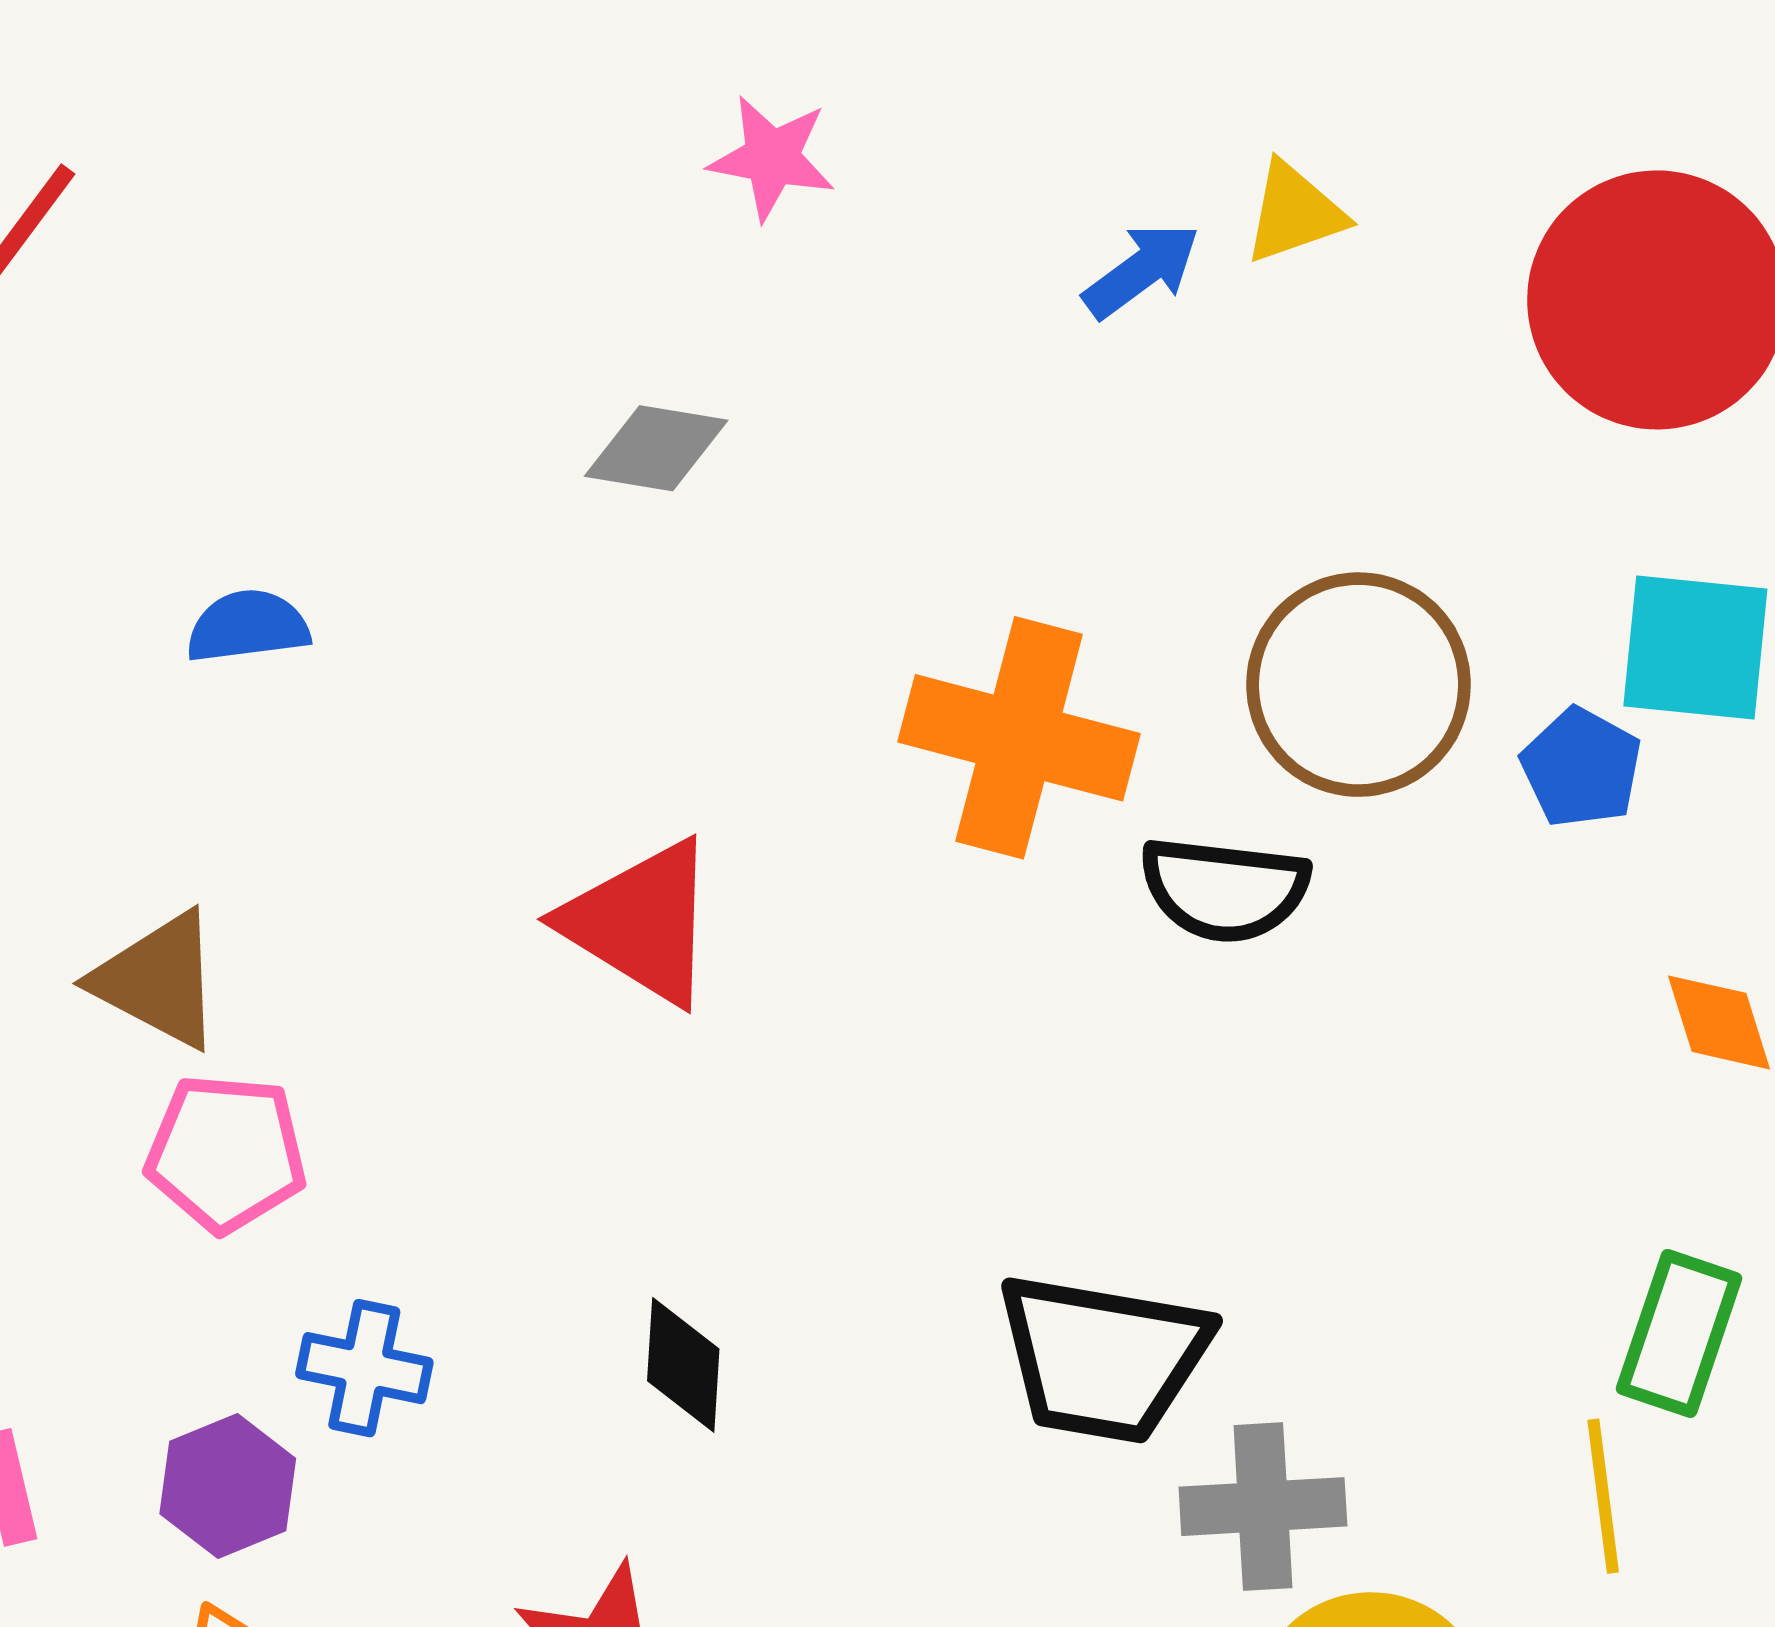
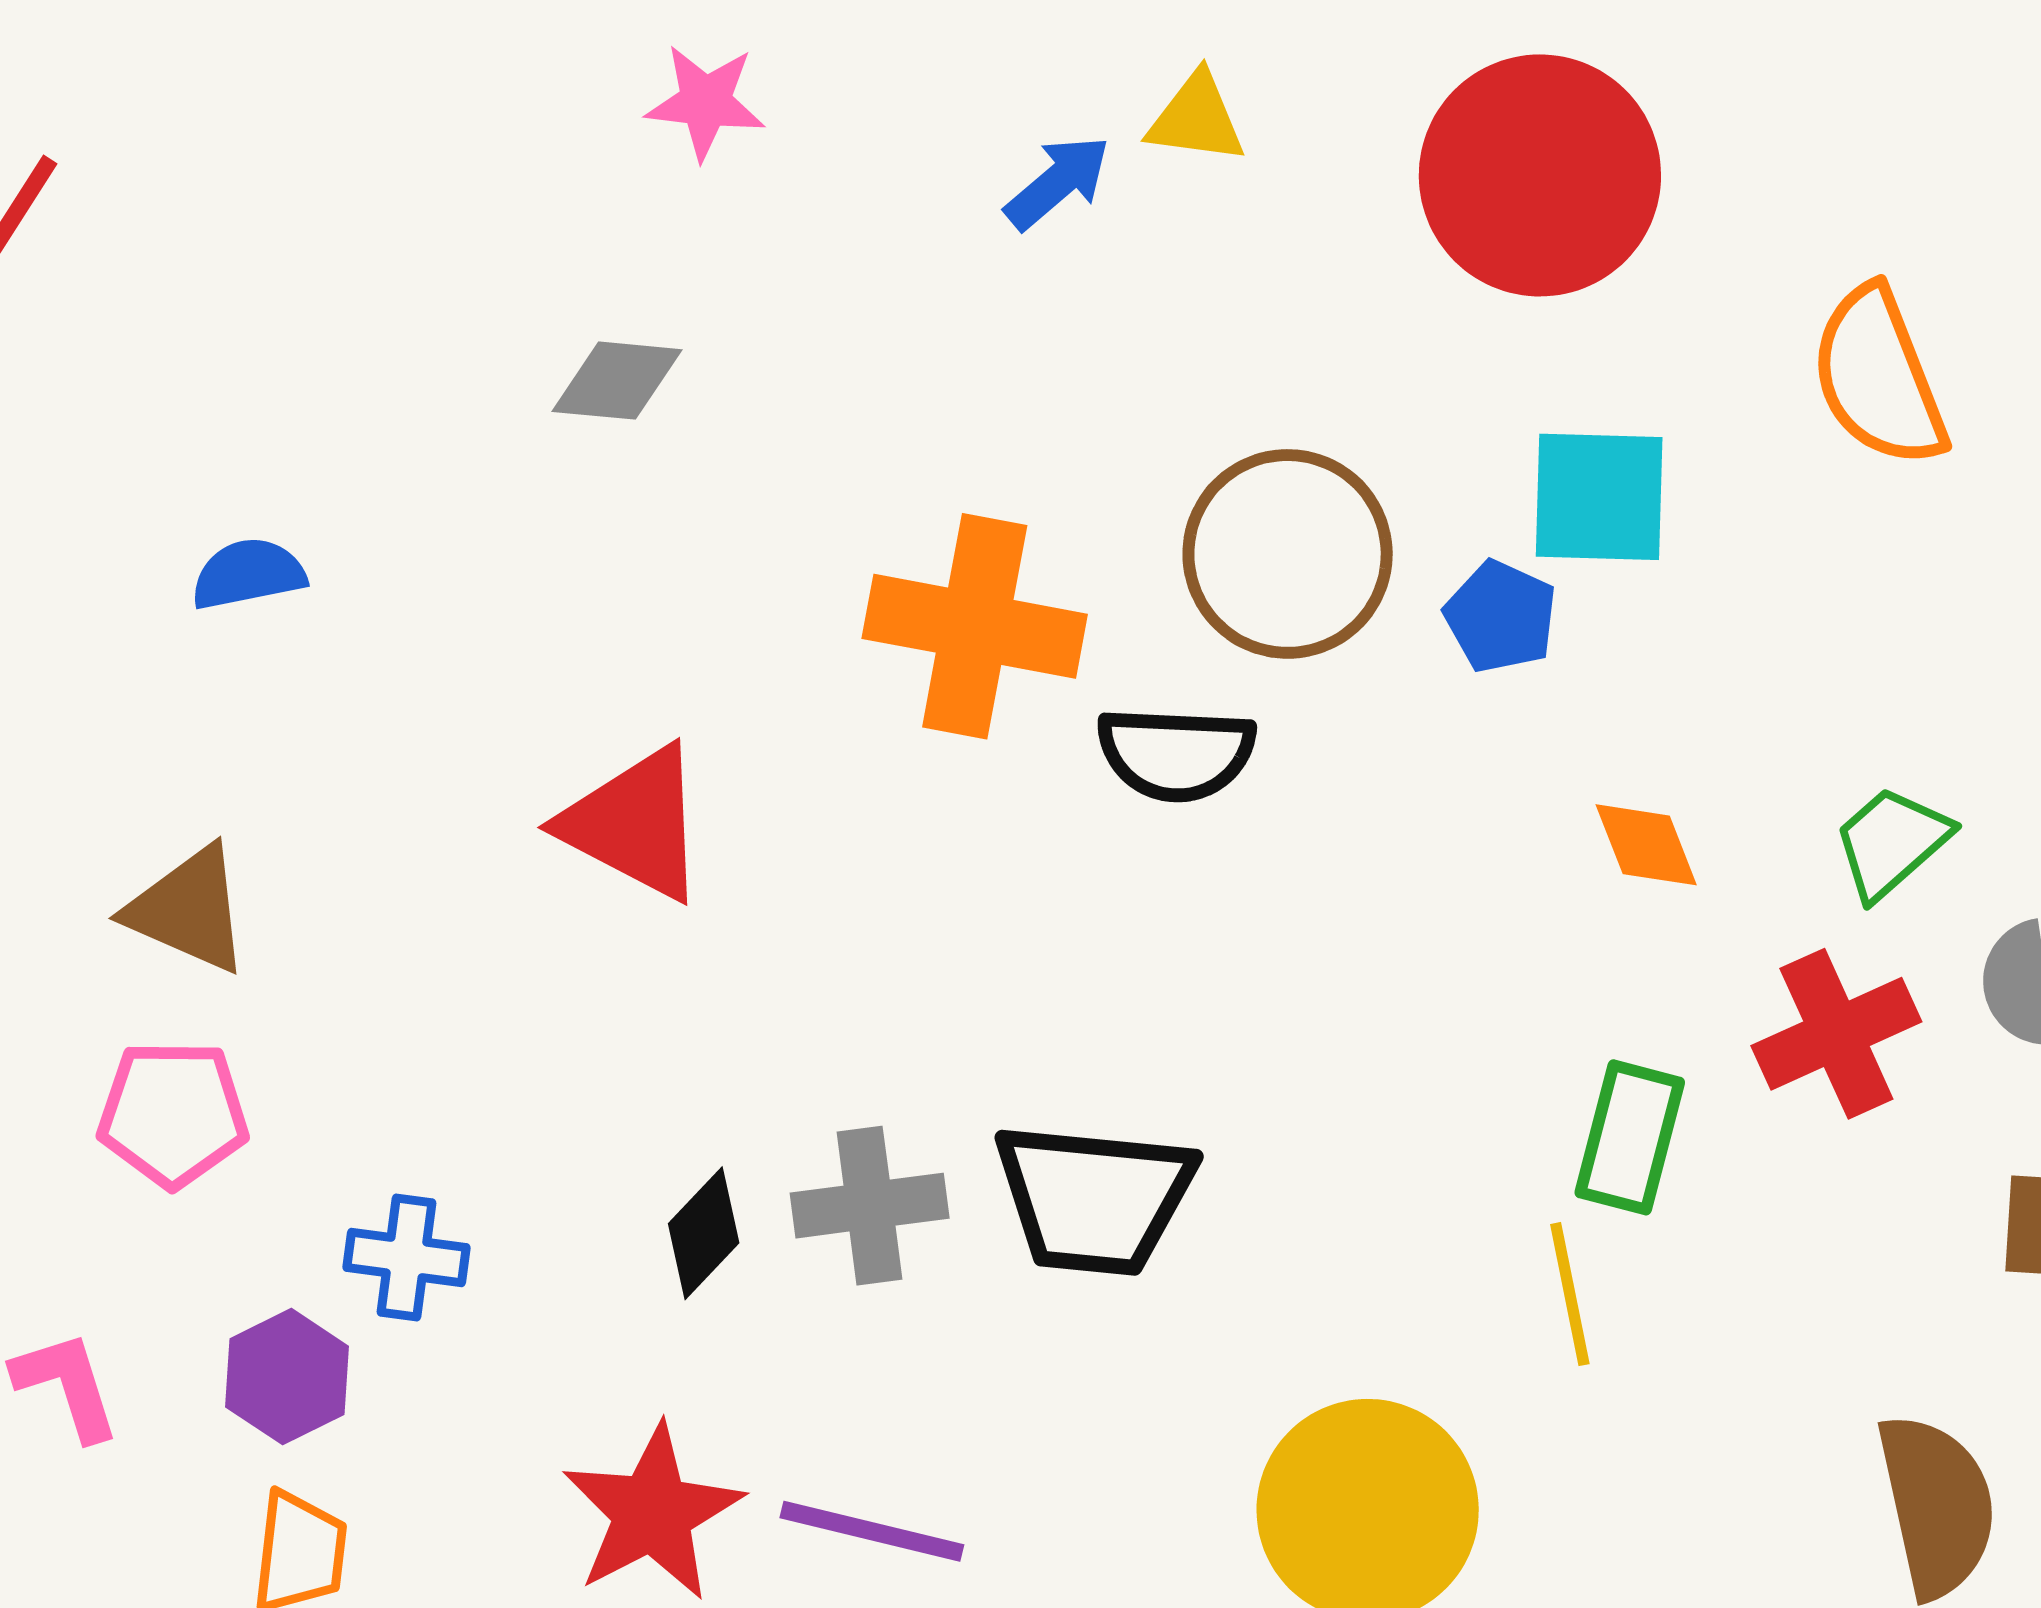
yellow triangle: (1295, 213) -> (1196, 118), turned 31
pink pentagon: (226, 1153) -> (173, 1114), moved
black diamond: (683, 1365) -> (704, 1233), turned 44
gray cross: (1263, 1507) -> (870, 1206), moved

